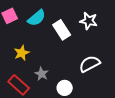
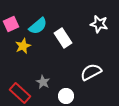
white star: (89, 21) -> (99, 24), moved
yellow star: (22, 53) -> (23, 46), moved

